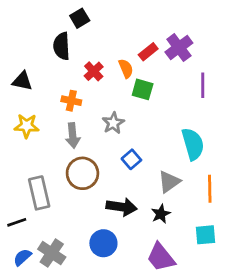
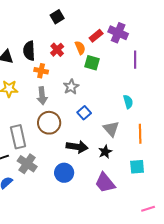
black square: (80, 18) -> (57, 17), moved
black semicircle: (62, 46) -> (29, 51), moved
purple cross: (179, 48) -> (118, 33), turned -30
cyan semicircle: (193, 144) -> (128, 102), size x0.6
gray triangle: (169, 182) -> (111, 129), turned -36
gray cross: (52, 253) -> (27, 164), moved

